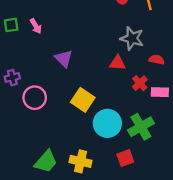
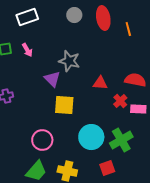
gray star: (132, 38) -> (69, 61), moved
red semicircle: (157, 60) -> (135, 80), size x1.5
pink circle: (35, 98) -> (42, 140), moved
yellow square: (83, 100) -> (64, 105), moved, turned -30

